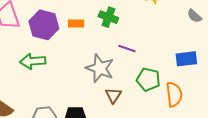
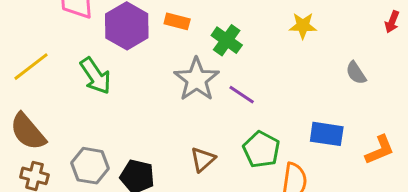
orange rectangle: (76, 24) -> (177, 21), moved
green arrow: (33, 61) -> (96, 76), turned -135
gray star: (100, 68) -> (196, 79), moved

